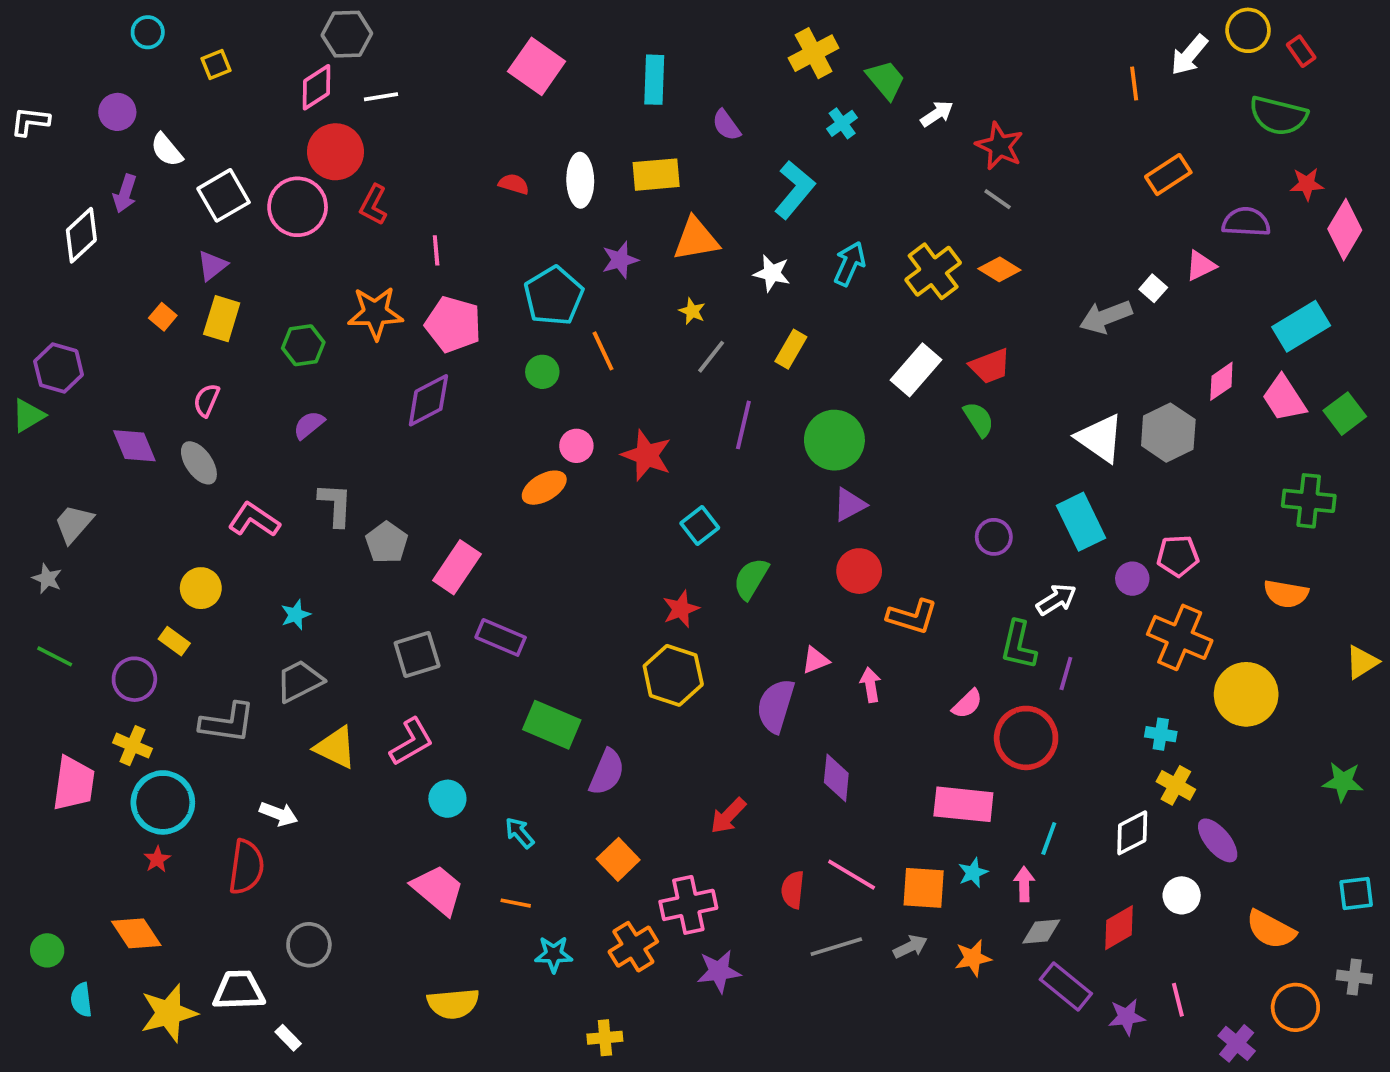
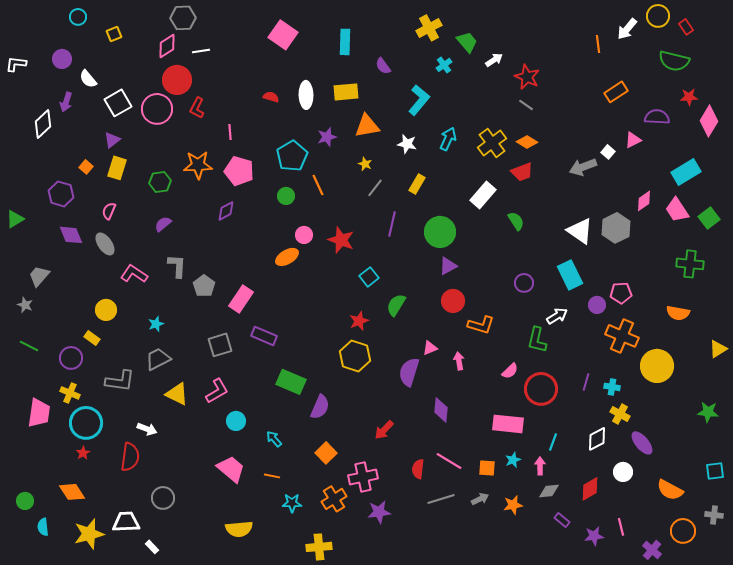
red trapezoid: (990, 366) -> (522, 172), moved
purple hexagon: (59, 368) -> (61, 194), moved
purple diamond: (428, 400) -> (226, 211), size x0.7
purple line: (1066, 673) -> (586, 382), moved
orange square: (924, 888) -> (487, 468), size x0.7
purple rectangle: (1066, 986) -> (562, 520), size x0.6
yellow cross: (605, 1038) -> (319, 547), size x1.4

